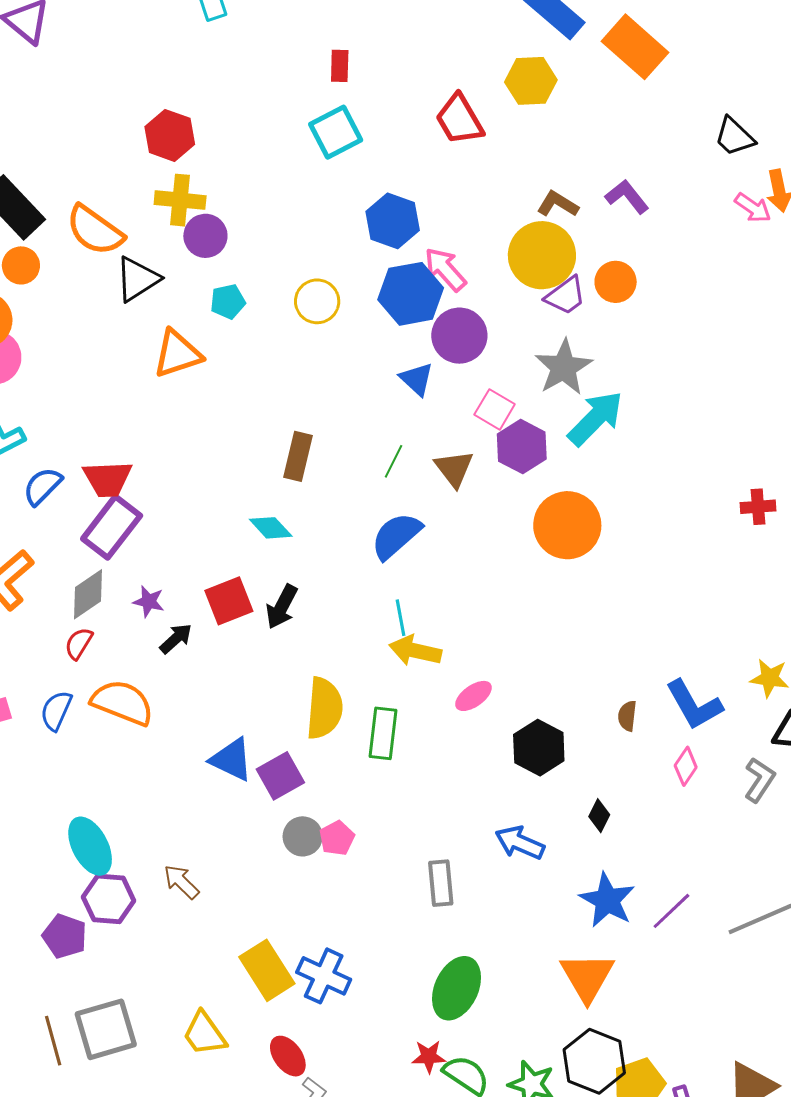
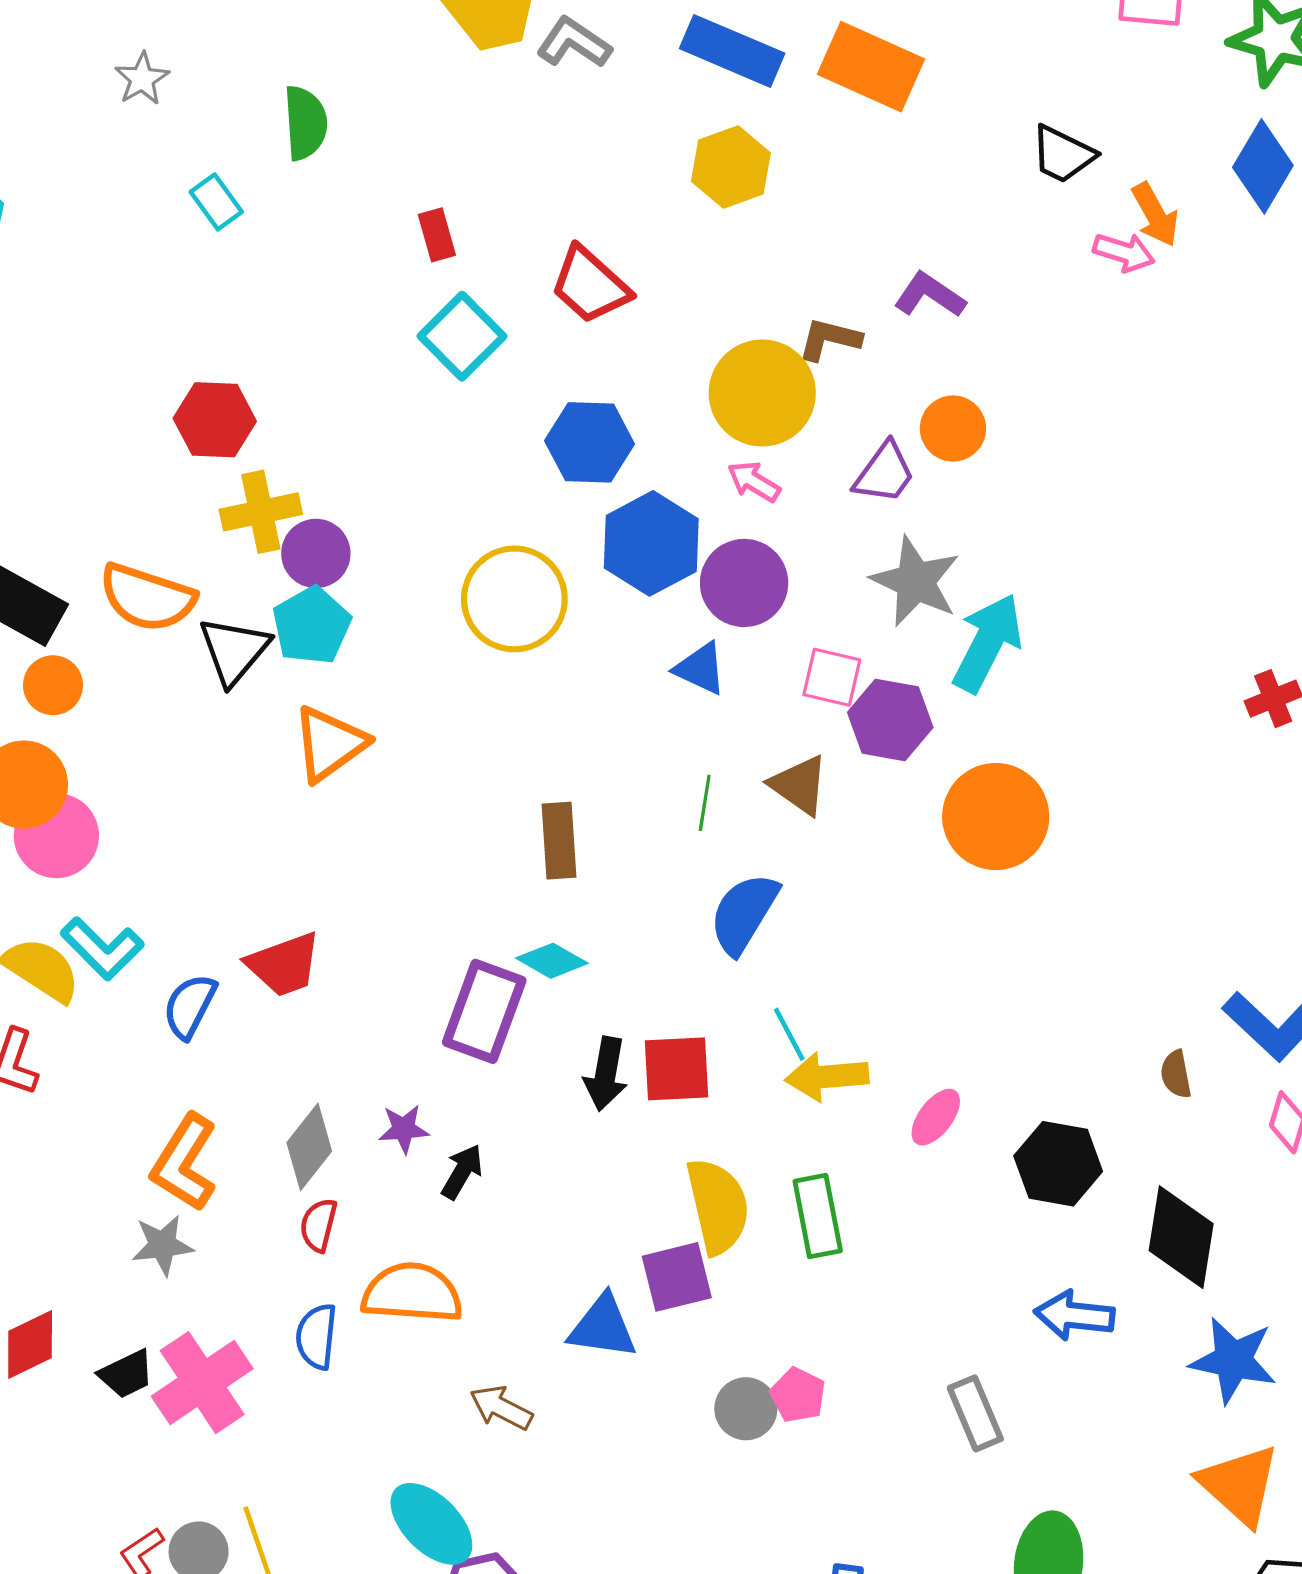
red trapezoid: (459, 120) -> (590, 285), moved
yellow circle: (542, 255) -> (762, 393), moved
pink arrow: (445, 269) -> (754, 482), moved, size x0.7
cyan pentagon: (228, 301) -> (312, 626), moved, size x1.4
yellow circle: (317, 301) -> (514, 599), size x1.5
purple rectangle: (112, 527) -> (484, 1011), moved
red square: (229, 601) -> (676, 1069), moved, turned 36
purple square: (280, 776) -> (677, 1277), moved, turned 33
black diamond: (599, 816) -> (1181, 1237), size x2.0
brown arrow: (181, 882) -> (501, 1408), moved

